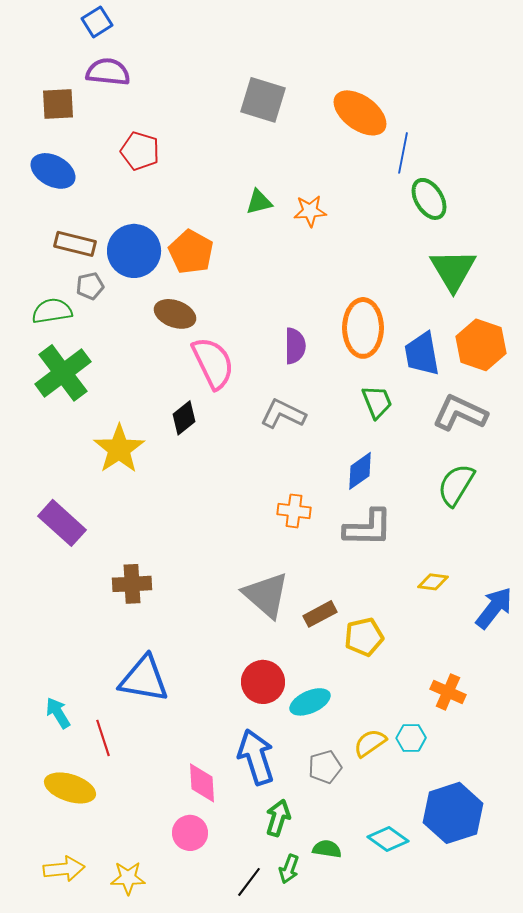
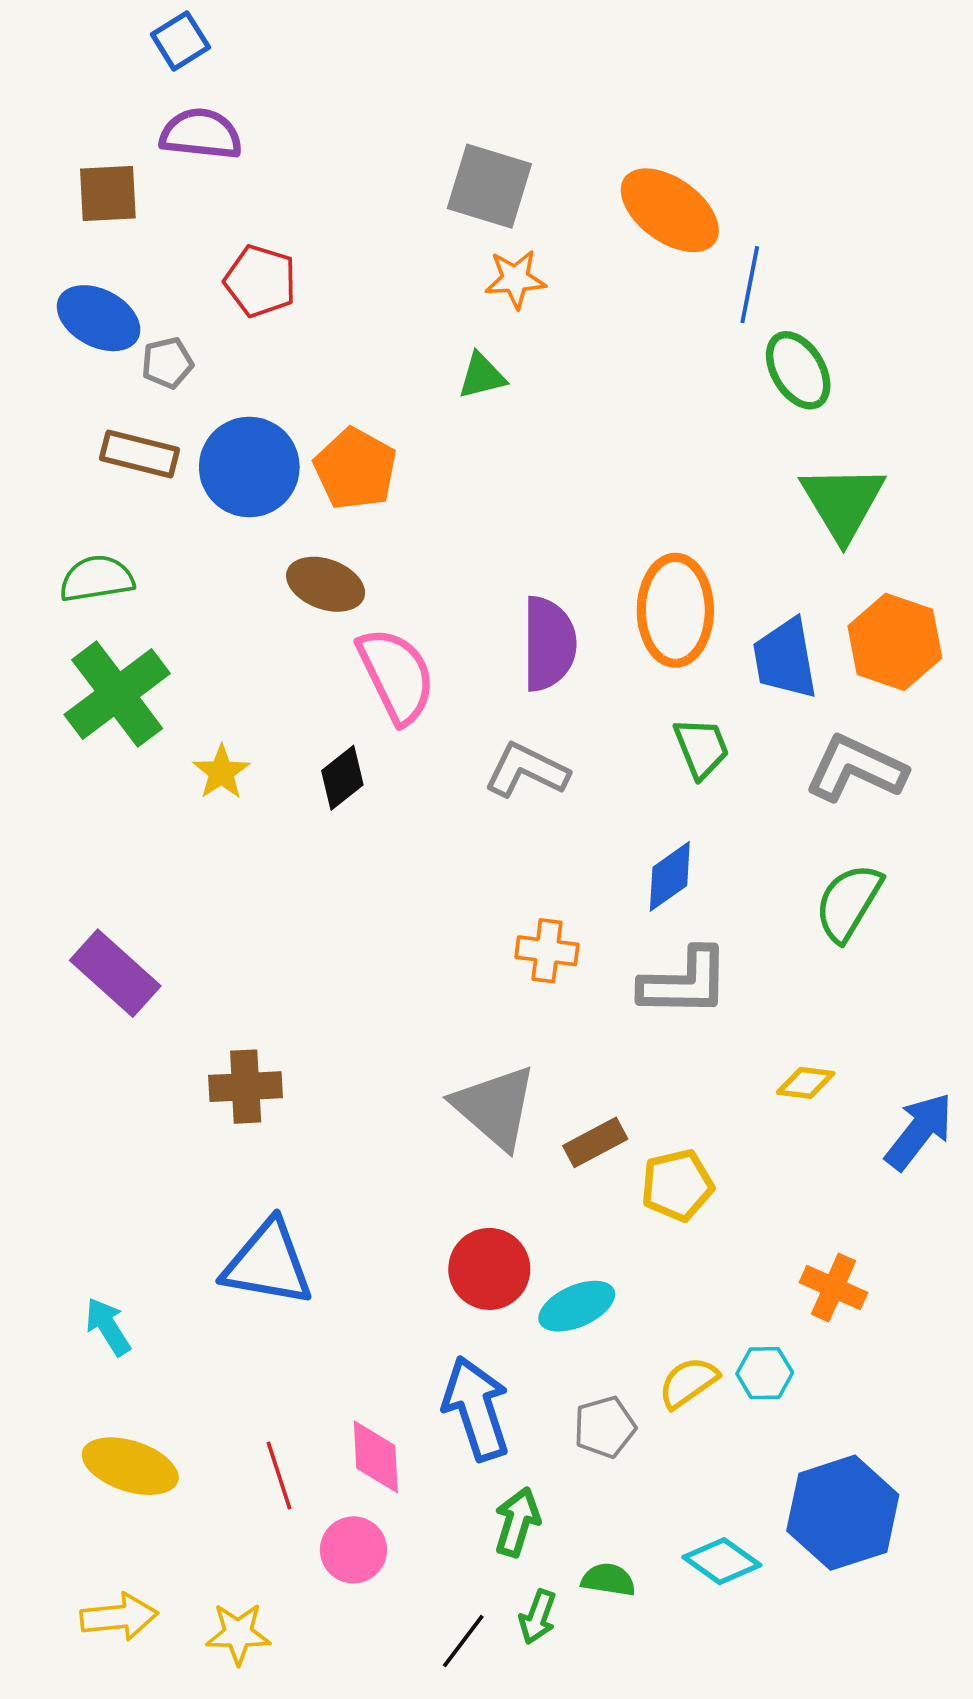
orange star: (310, 211) -> (515, 279), moved
gray pentagon: (90, 286) -> (167, 363), moved
purple semicircle: (295, 346) -> (549, 644), size x1.4
yellow star: (119, 449) -> (221, 772), moved, size x0.6
red line: (103, 738) -> (279, 1475), moved

